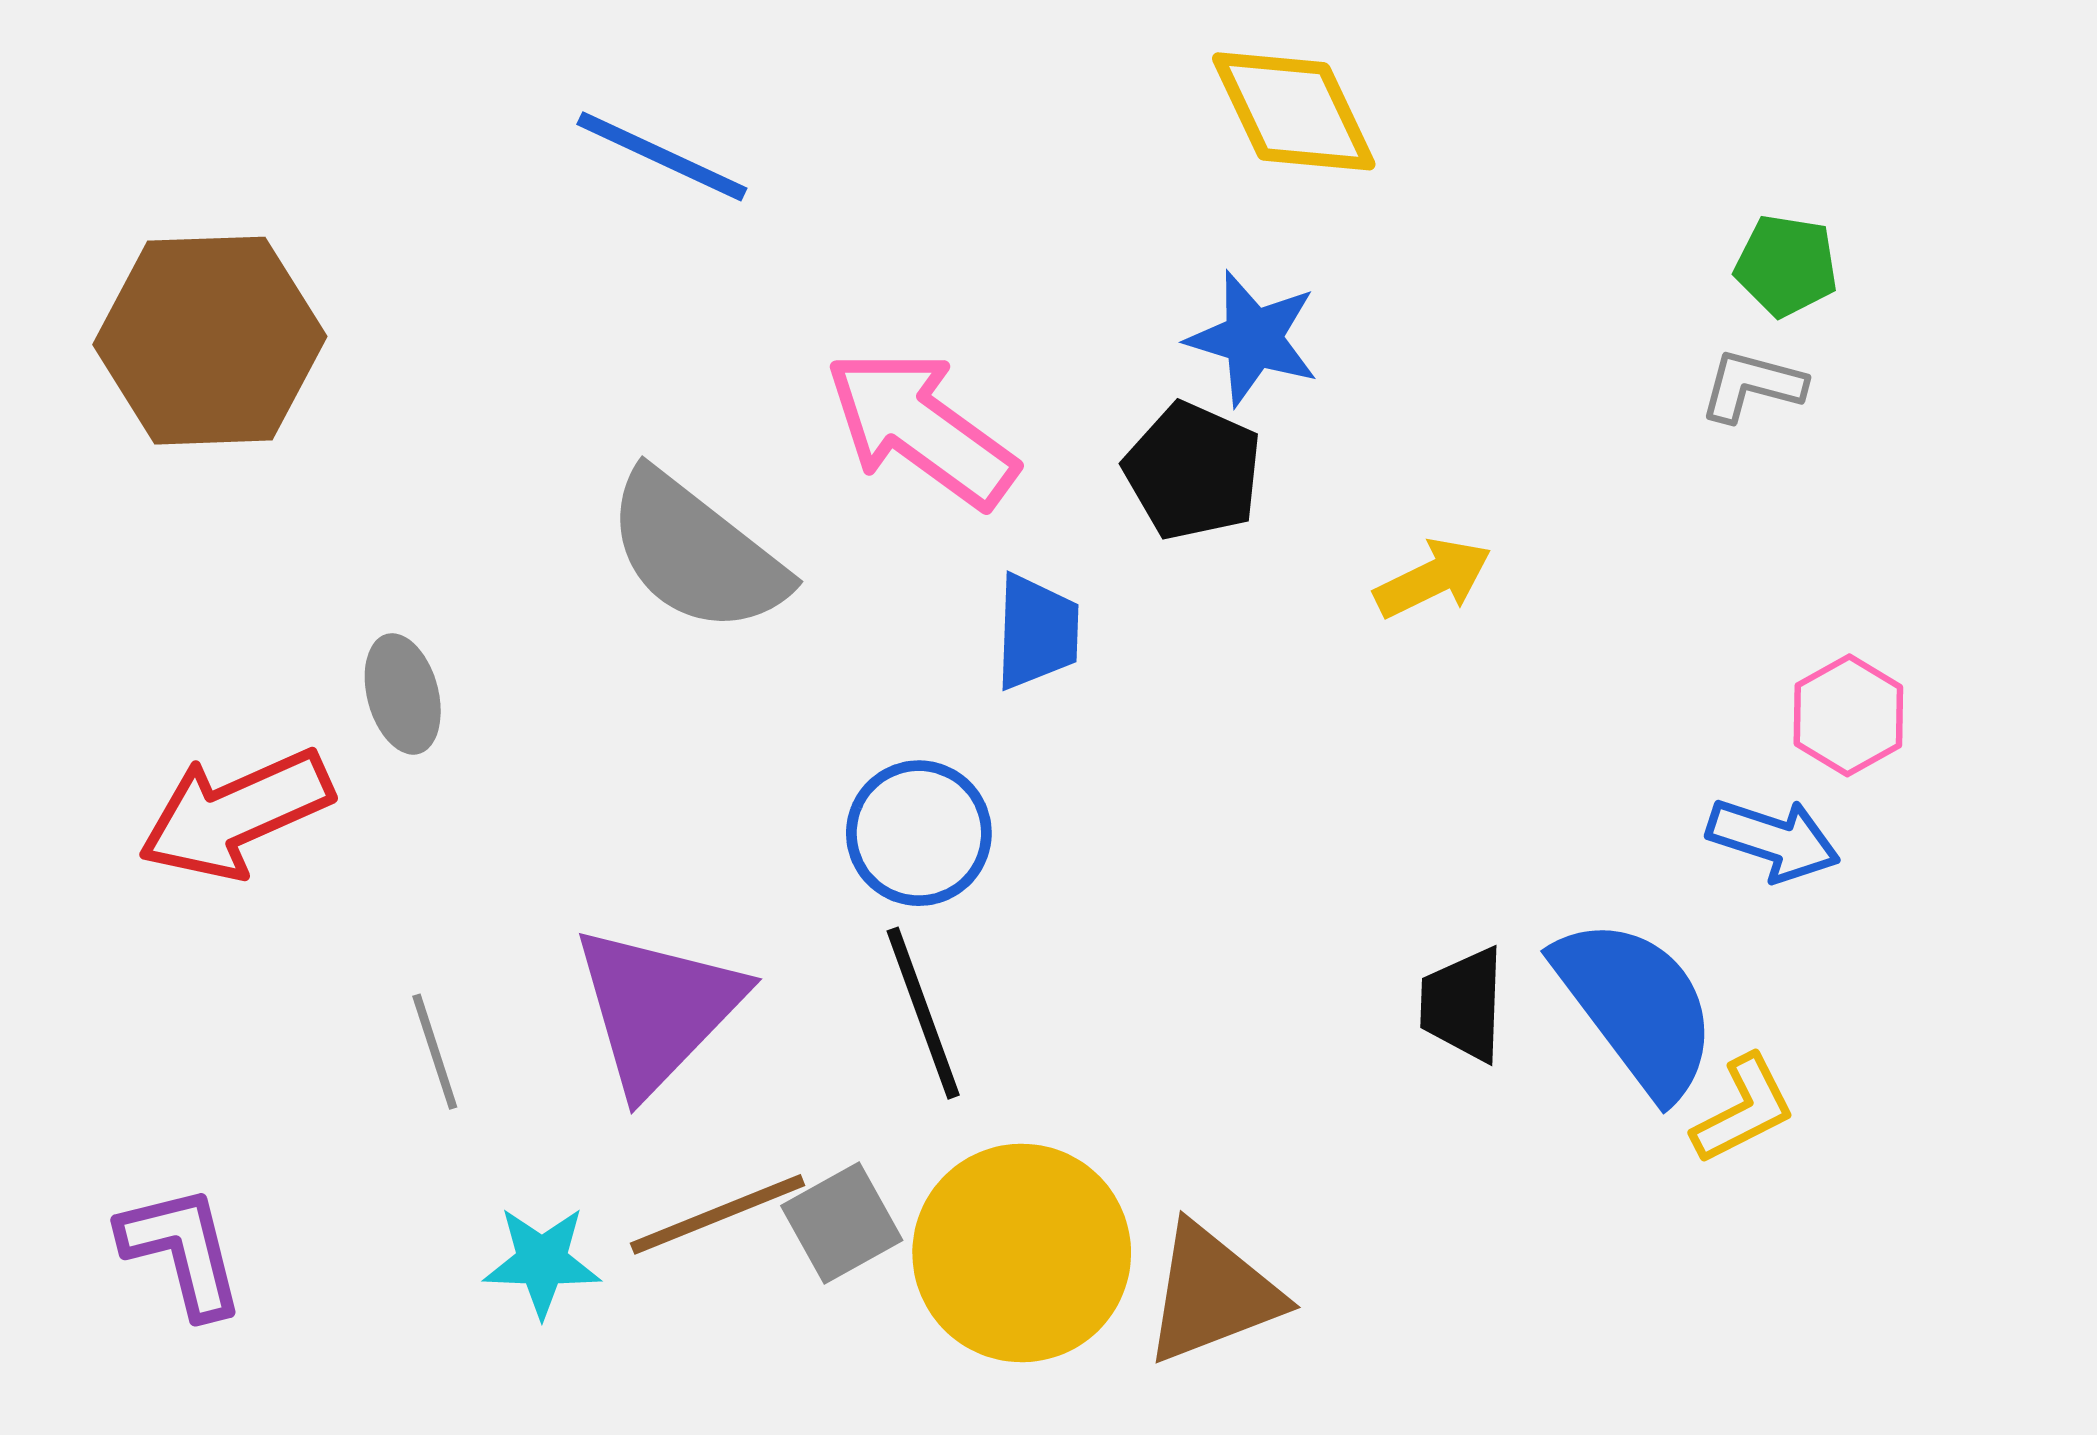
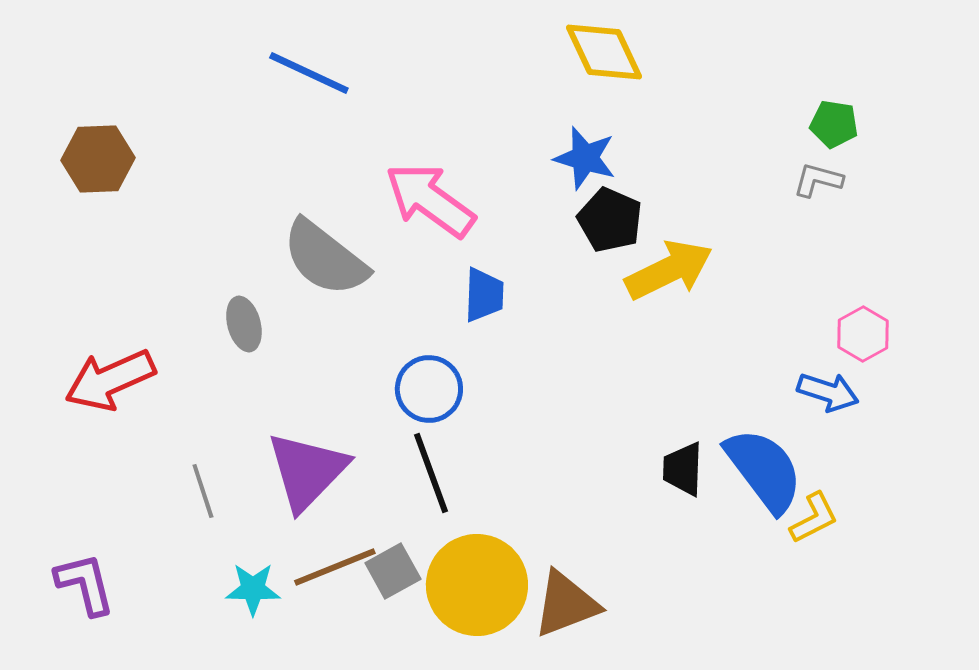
brown hexagon: (210, 341) -> (98, 159), size x0.7
black pentagon: (1193, 471) -> (610, 220), moved
yellow arrow: (1433, 578) -> (669, 270), size x1.6
gray ellipse: (403, 694) -> (244, 324), moved

